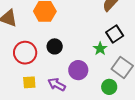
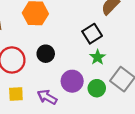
black square: (115, 34) -> (92, 34), moved
green circle: (109, 87) -> (97, 88), moved

